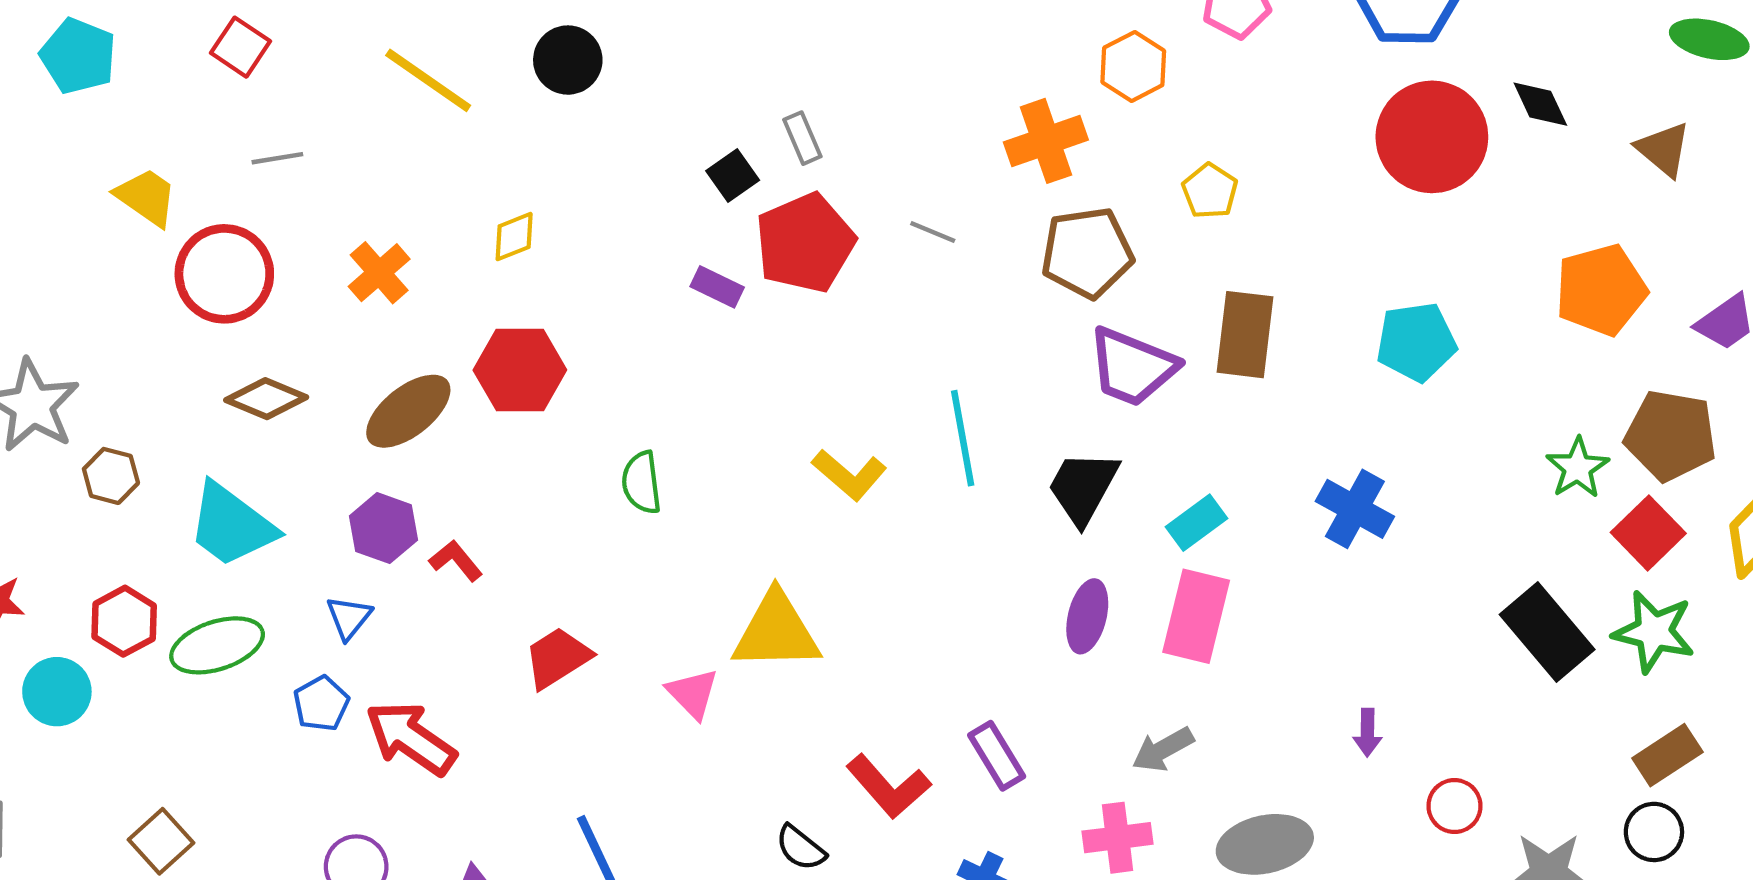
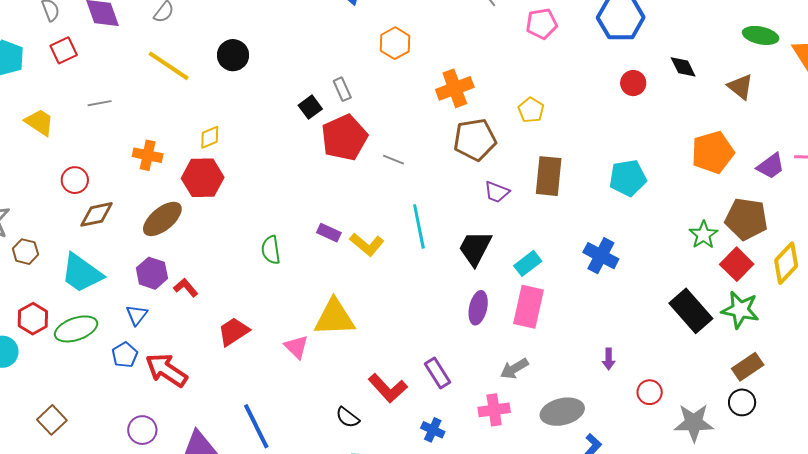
red square: (240, 47) -> (64, 50), moved, turned 32
orange hexagon: (1133, 66) -> (395, 43), moved
red circle: (1432, 137) -> (633, 83), size x0.5
gray line: (933, 232) -> (393, 160), moved
orange cross: (379, 273) -> (148, 155), turned -36
red circle: (224, 274) -> (75, 180), moved, size x0.6
purple rectangle: (717, 287) -> (329, 233), moved
purple trapezoid: (1132, 367) -> (497, 192), size x0.6
red hexagon: (520, 370) -> (203, 178), moved
brown diamond: (266, 399) -> (97, 214), turned -33

